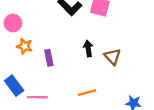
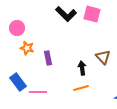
black arrow: (88, 49) -> (82, 68), moved

